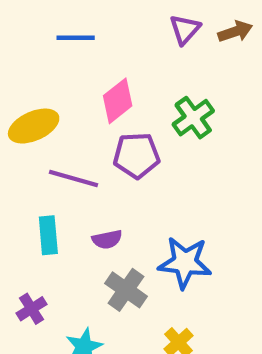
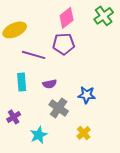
pink diamond: (118, 101) -> (67, 18), moved
green cross: (193, 118) -> (104, 16), moved
blue star: (185, 263) -> (87, 95), size x0.7

